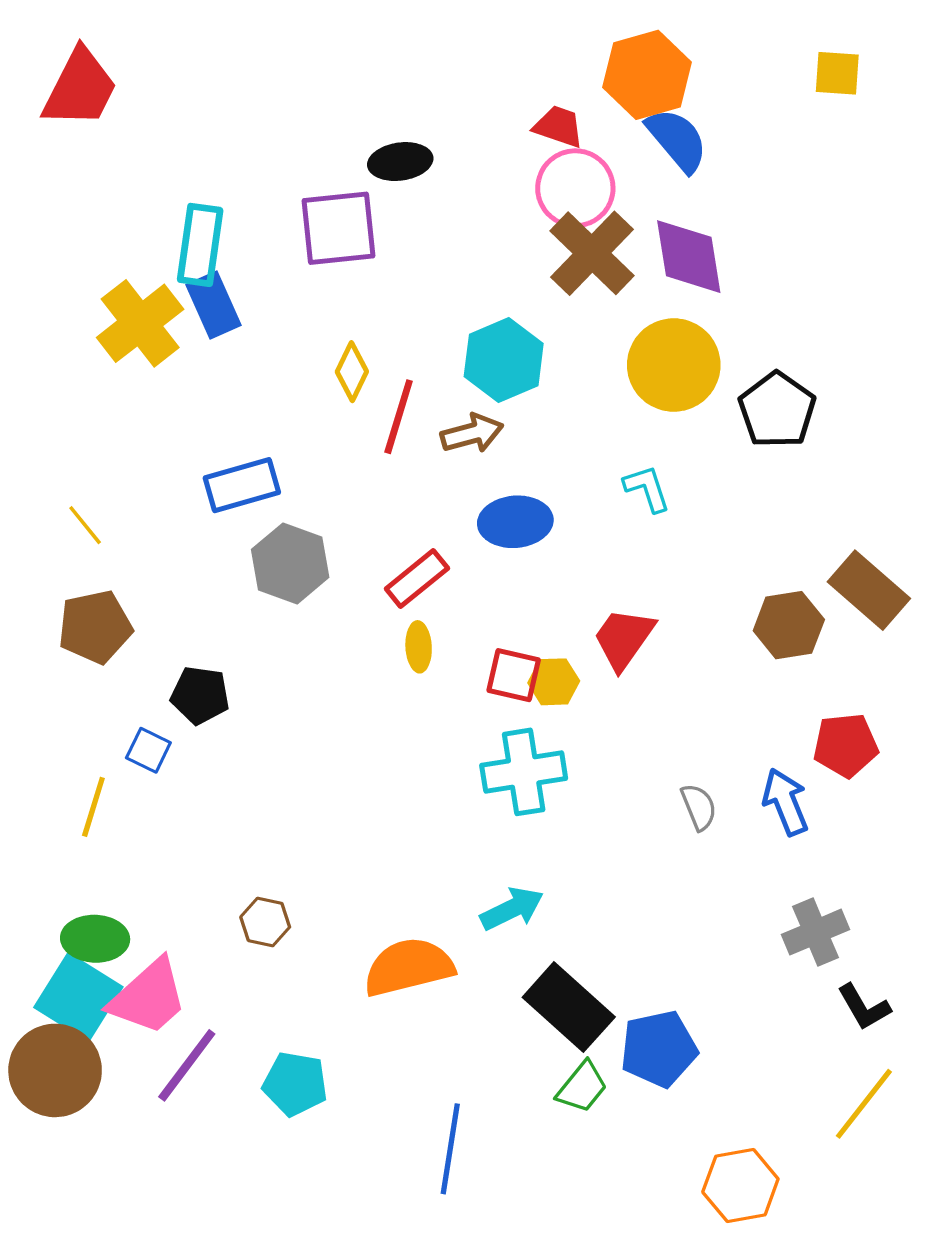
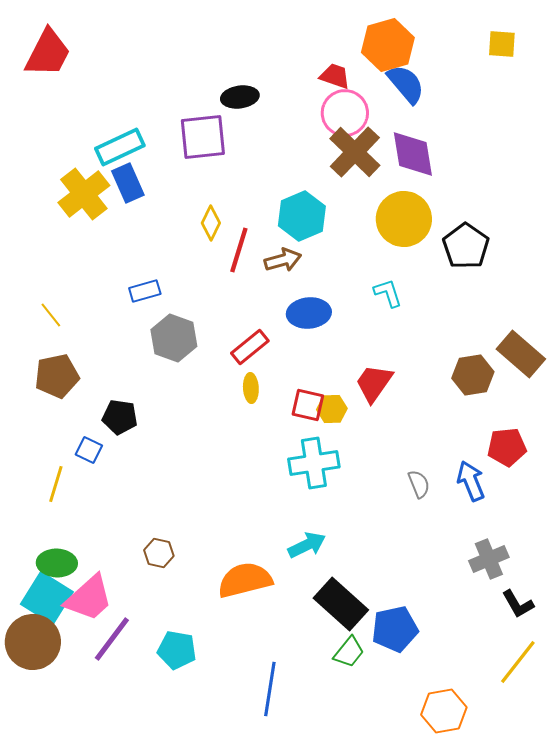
cyan rectangle: (200, 245) -> (120, 147), turned 57
blue rectangle: (242, 485) -> (145, 291), size x0.7

